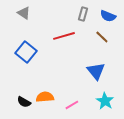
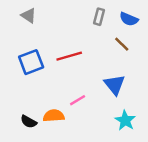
red line: (64, 36) -> (69, 56), moved
blue square: (26, 52) -> (31, 62), turned 30
pink line: (72, 105) -> (78, 100), moved

